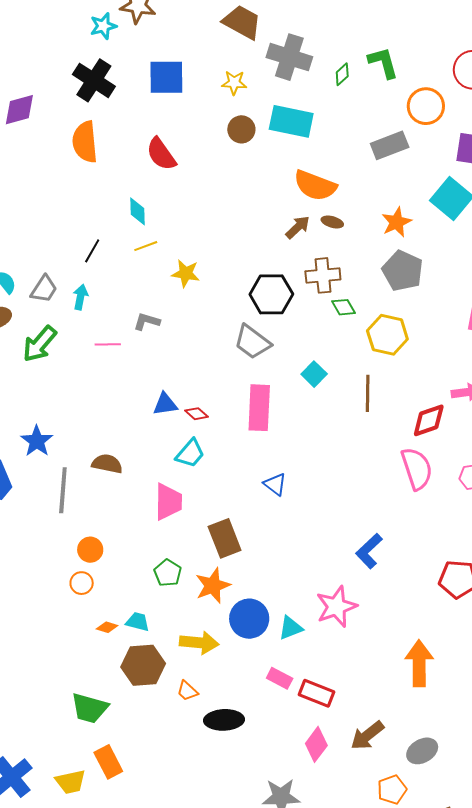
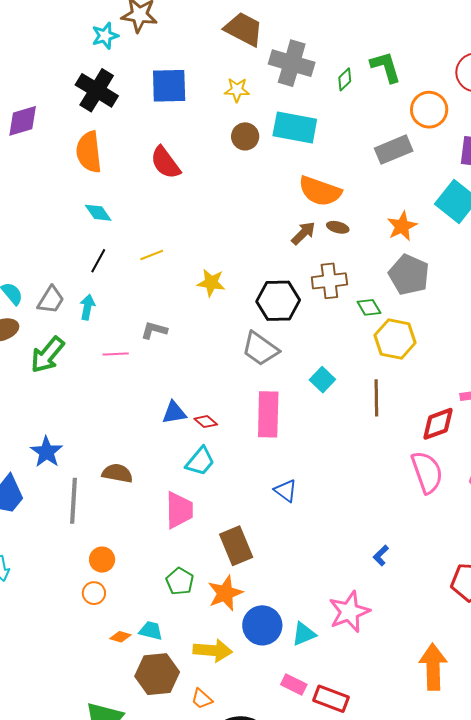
cyan diamond: (138, 211) -> (98, 213), moved, turned -32
yellow star: (186, 273) -> (211, 283), moved
green diamond: (343, 307) -> (369, 307), moved
blue L-shape: (369, 551) -> (381, 556), size x0.6

